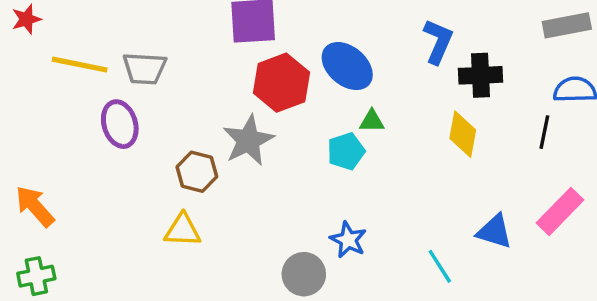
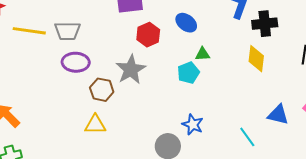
blue ellipse: (347, 66) -> (186, 23), size x0.7
red hexagon: (281, 83) -> (148, 35), size x0.7
purple ellipse: (120, 124) -> (76, 62), moved, turned -68

